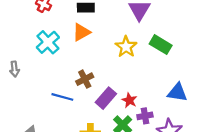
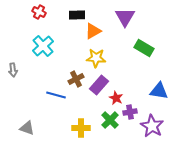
orange triangle: (81, 32) -> (93, 31), moved
yellow star: (126, 47) -> (96, 58), moved, turned -30
purple rectangle: (106, 98) -> (99, 85), moved

